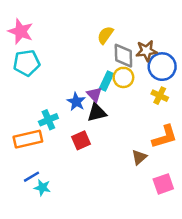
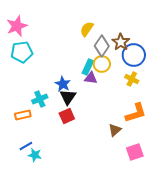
pink star: (21, 31) -> (17, 26), turned 30
brown star: (146, 51) -> (121, 42), turned -30
gray diamond: (123, 56) -> (102, 46), turned 35
purple triangle: (94, 94) -> (91, 78), moved, turned -40
black triangle: (97, 113) -> (68, 97), moved, turned -42
orange rectangle: (28, 139) -> (23, 115), size x0.7

